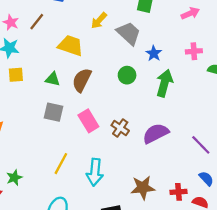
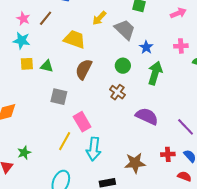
green triangle: (53, 79) -> (47, 66), moved
pink rectangle: (88, 121) -> (82, 122), moved
brown cross: (120, 128) -> (117, 92), moved
purple semicircle: (156, 133) -> (147, 116), turned 50
red cross: (178, 192) -> (168, 154), moved

